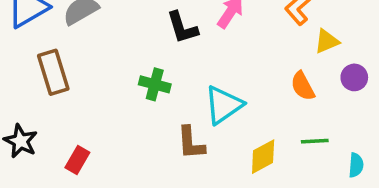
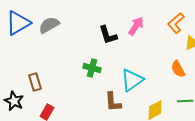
brown rectangle: (53, 72) -> (35, 82), moved, size x0.7

